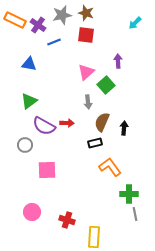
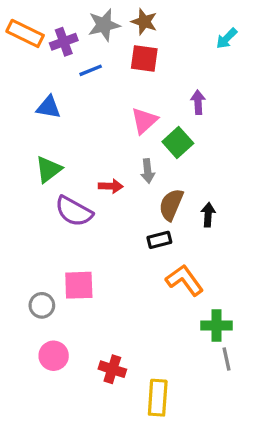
purple cross: (38, 25) -> (64, 42), turned 35
red arrow: (67, 123) -> (111, 186), moved
gray circle: (25, 145) -> (42, 305), moved

